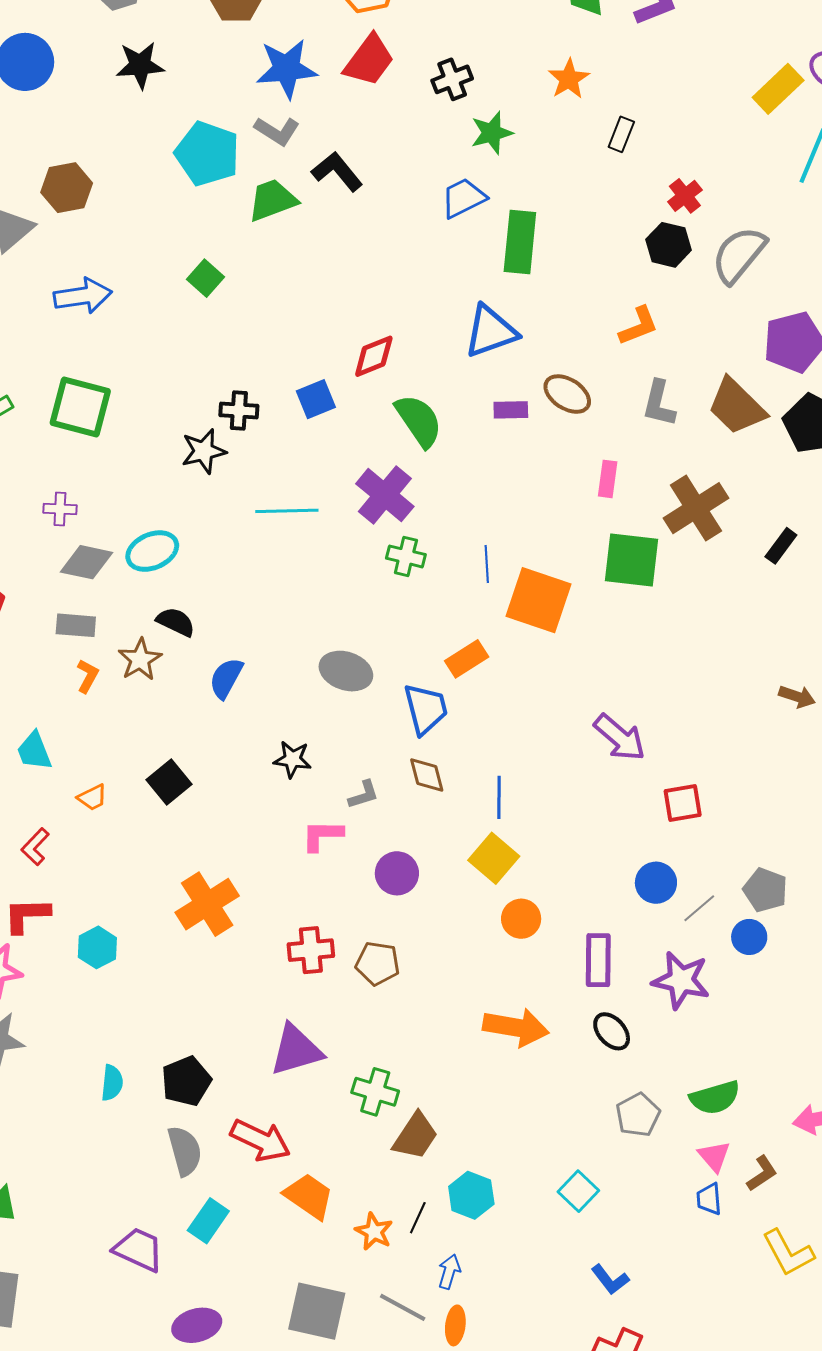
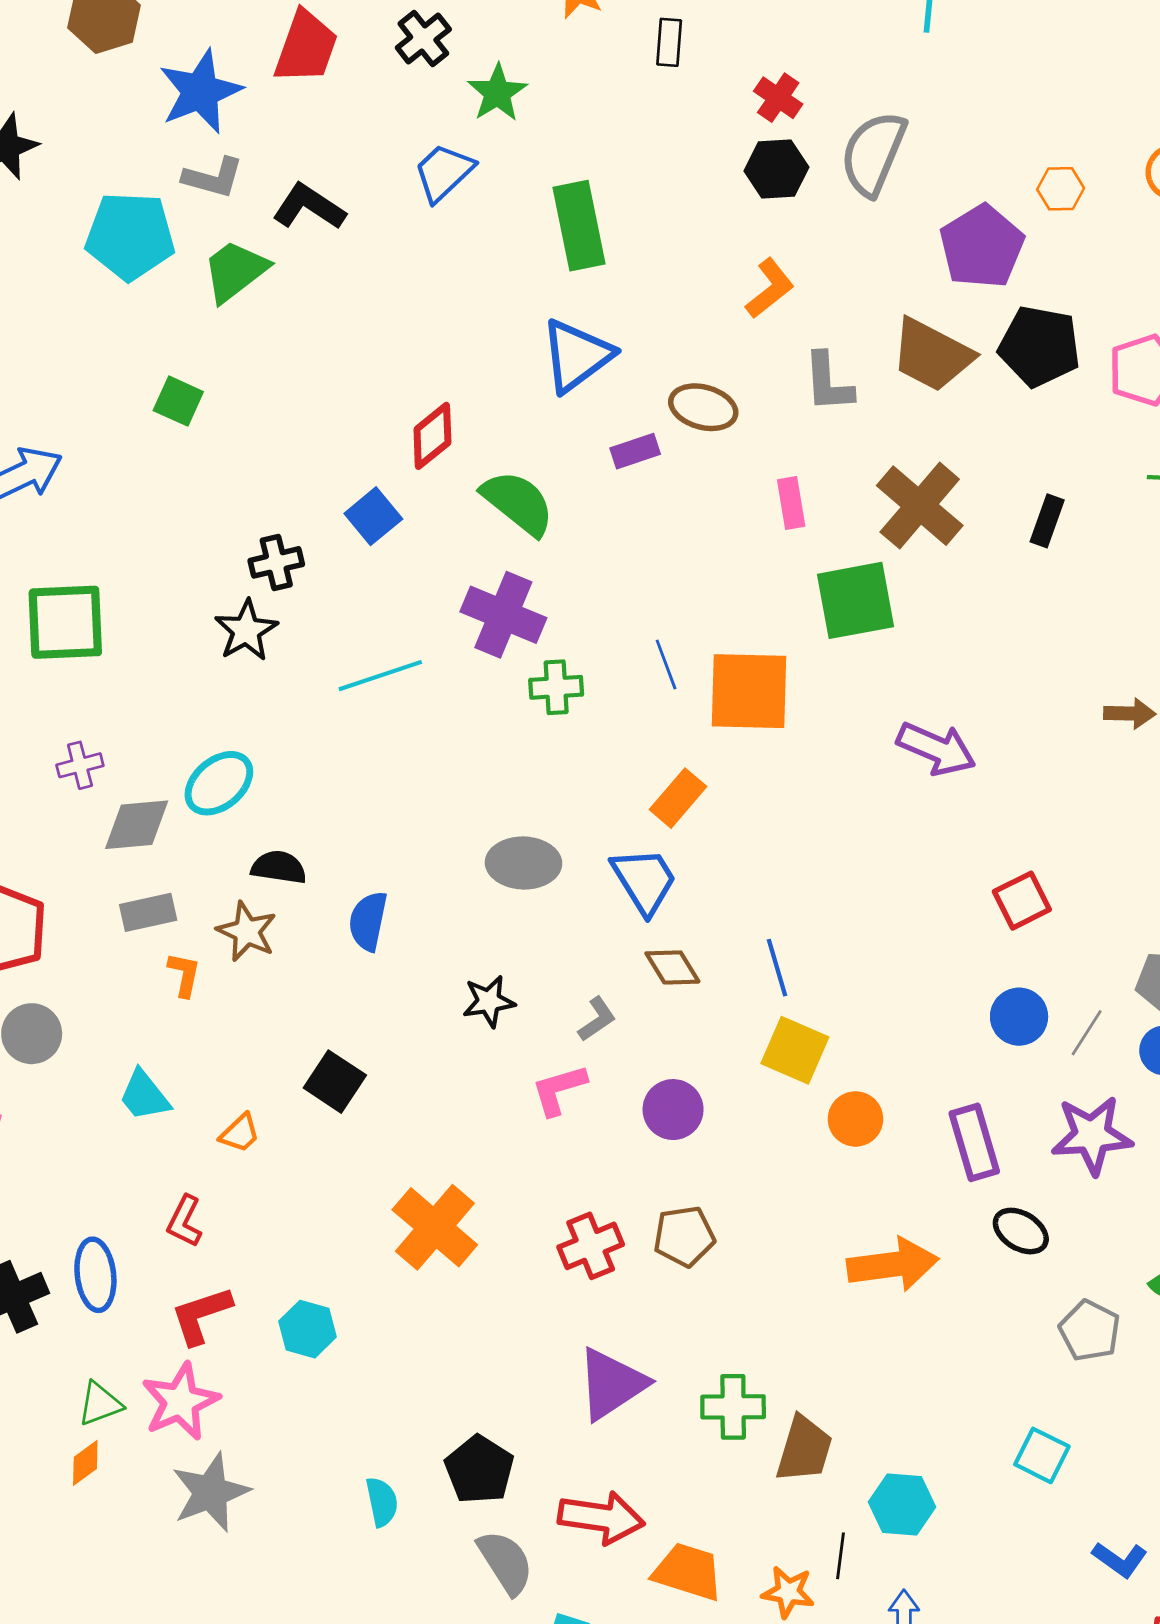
blue trapezoid: (463, 198) -> (444, 172), moved
purple arrow: (620, 738) -> (936, 749), moved

